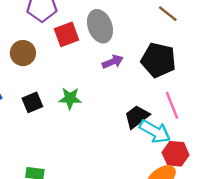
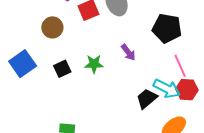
purple arrow: (113, 62) -> (128, 52), moved, turned 78
black trapezoid: (137, 117) -> (147, 99), moved
red hexagon: (176, 154) -> (187, 90), moved

